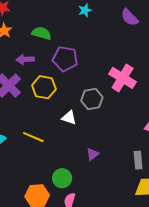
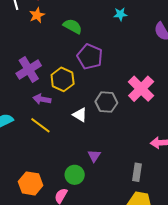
purple arrow: (25, 59) -> (42, 99), moved
purple triangle: (93, 154) -> (94, 156), turned -32
green circle: (62, 178) -> (75, 175), moved

